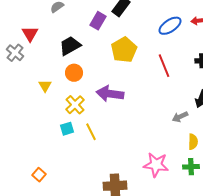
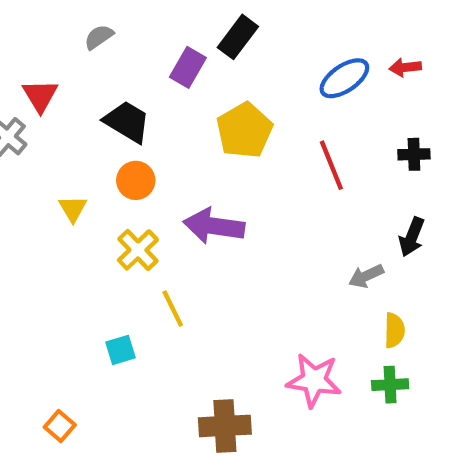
black trapezoid: (70, 46) -> (127, 122), turned 60
cyan square: (67, 129) -> (121, 350), moved
orange square: (39, 175) -> (60, 426), moved

